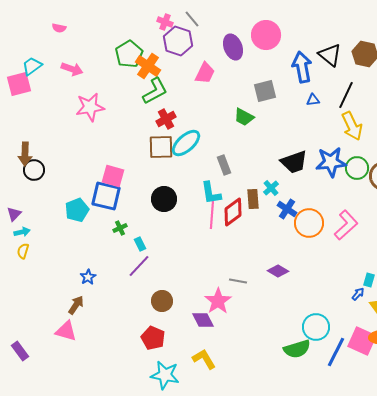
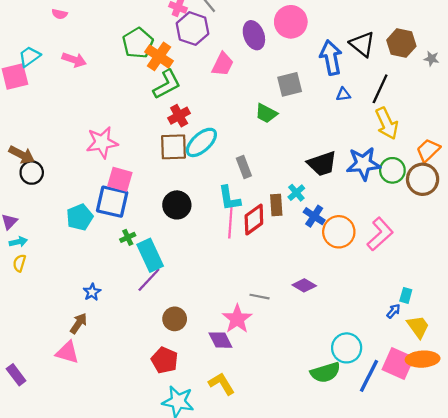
pink star: (90, 107) -> (102, 142), moved
brown arrow: (25, 154) -> (22, 155), turned -65
cyan rectangle: (140, 244) -> (150, 255), size x2.0

